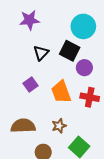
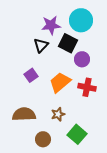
purple star: (29, 20) -> (51, 25), moved
orange trapezoid: (61, 92) -> (60, 82), turned 70

